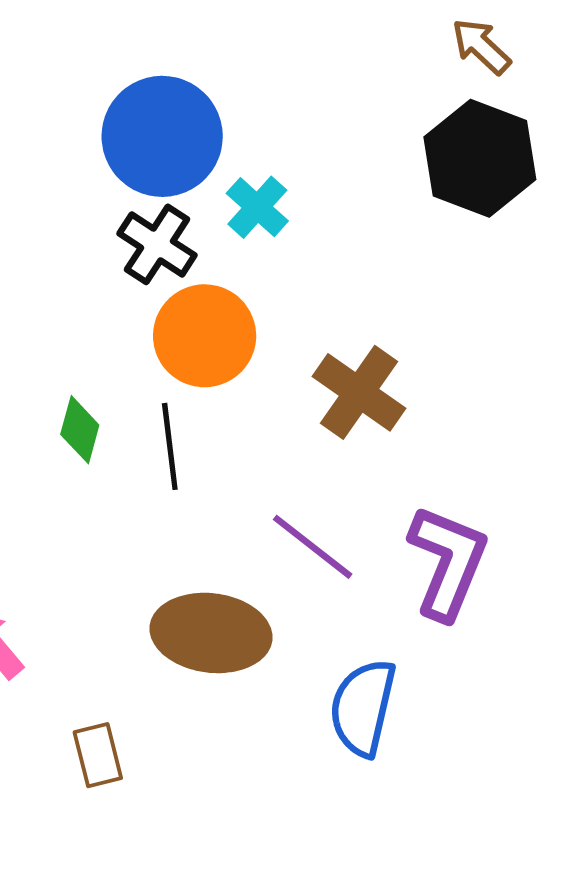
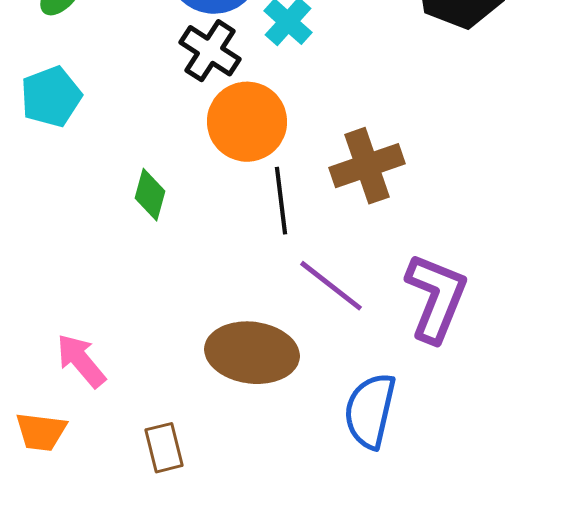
brown cross: (359, 392) -> (367, 166), turned 36
black line: (170, 446) -> (281, 201), moved

